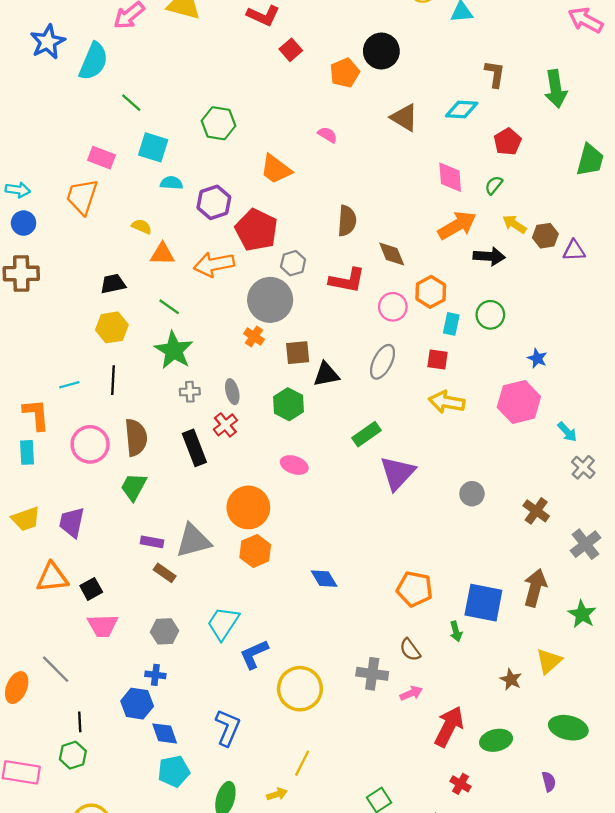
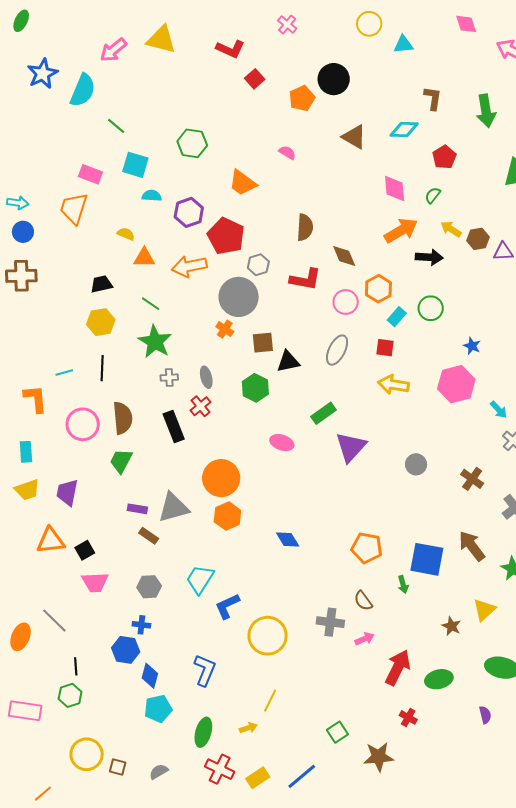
cyan rectangle: (451, 324) -> (397, 317), turned 30
cyan rectangle: (27, 452) -> (26, 452), moved
pink ellipse: (294, 465) -> (282, 443), moved
brown arrow: (535, 588) -> (472, 546), turned -52
blue diamond: (165, 733) -> (150, 676), turned 35

